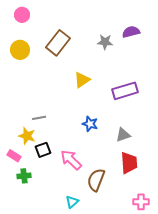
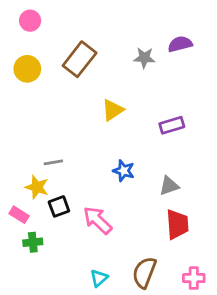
purple rectangle: (125, 91) -> (172, 125), size x0.7
brown semicircle: (96, 180) -> (144, 273), moved

